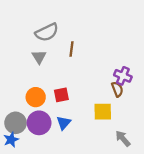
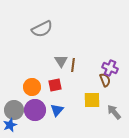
brown line: (71, 49) -> (73, 65), moved
gray triangle: (39, 57) -> (61, 61), moved
gray arrow: (123, 138) -> (114, 112), moved

